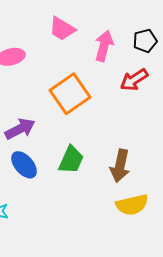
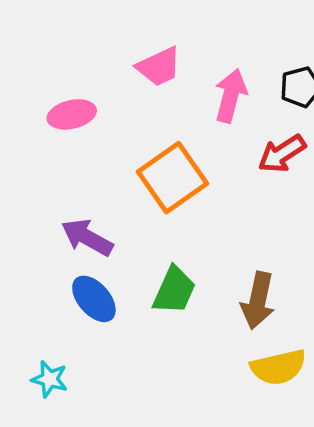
pink trapezoid: (62, 29) -> (159, 67), turned -56
purple arrow: (20, 129) -> (87, 237), turned -124

